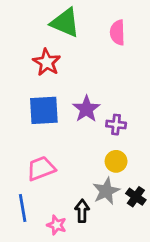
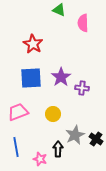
green triangle: (65, 23) -> (59, 10), moved, size x0.6
yellow circle: (116, 161) -> (53, 114), moved
pink trapezoid: (41, 168) -> (18, 112), moved

